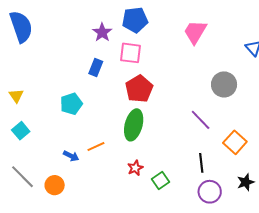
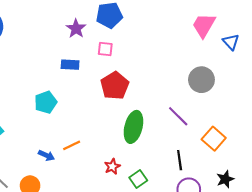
pink trapezoid: (195, 32) -> (204, 25), moved
pink square: (130, 53) -> (105, 49), size x0.7
blue rectangle: (96, 68) -> (70, 65), turned 72
green ellipse: (134, 125) -> (133, 127), moved

